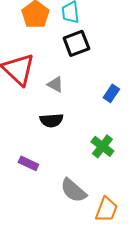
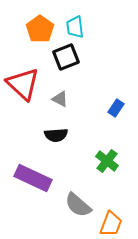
black square: (76, 43) -> (66, 57), moved
purple rectangle: (28, 163) -> (33, 178), size x1.8

